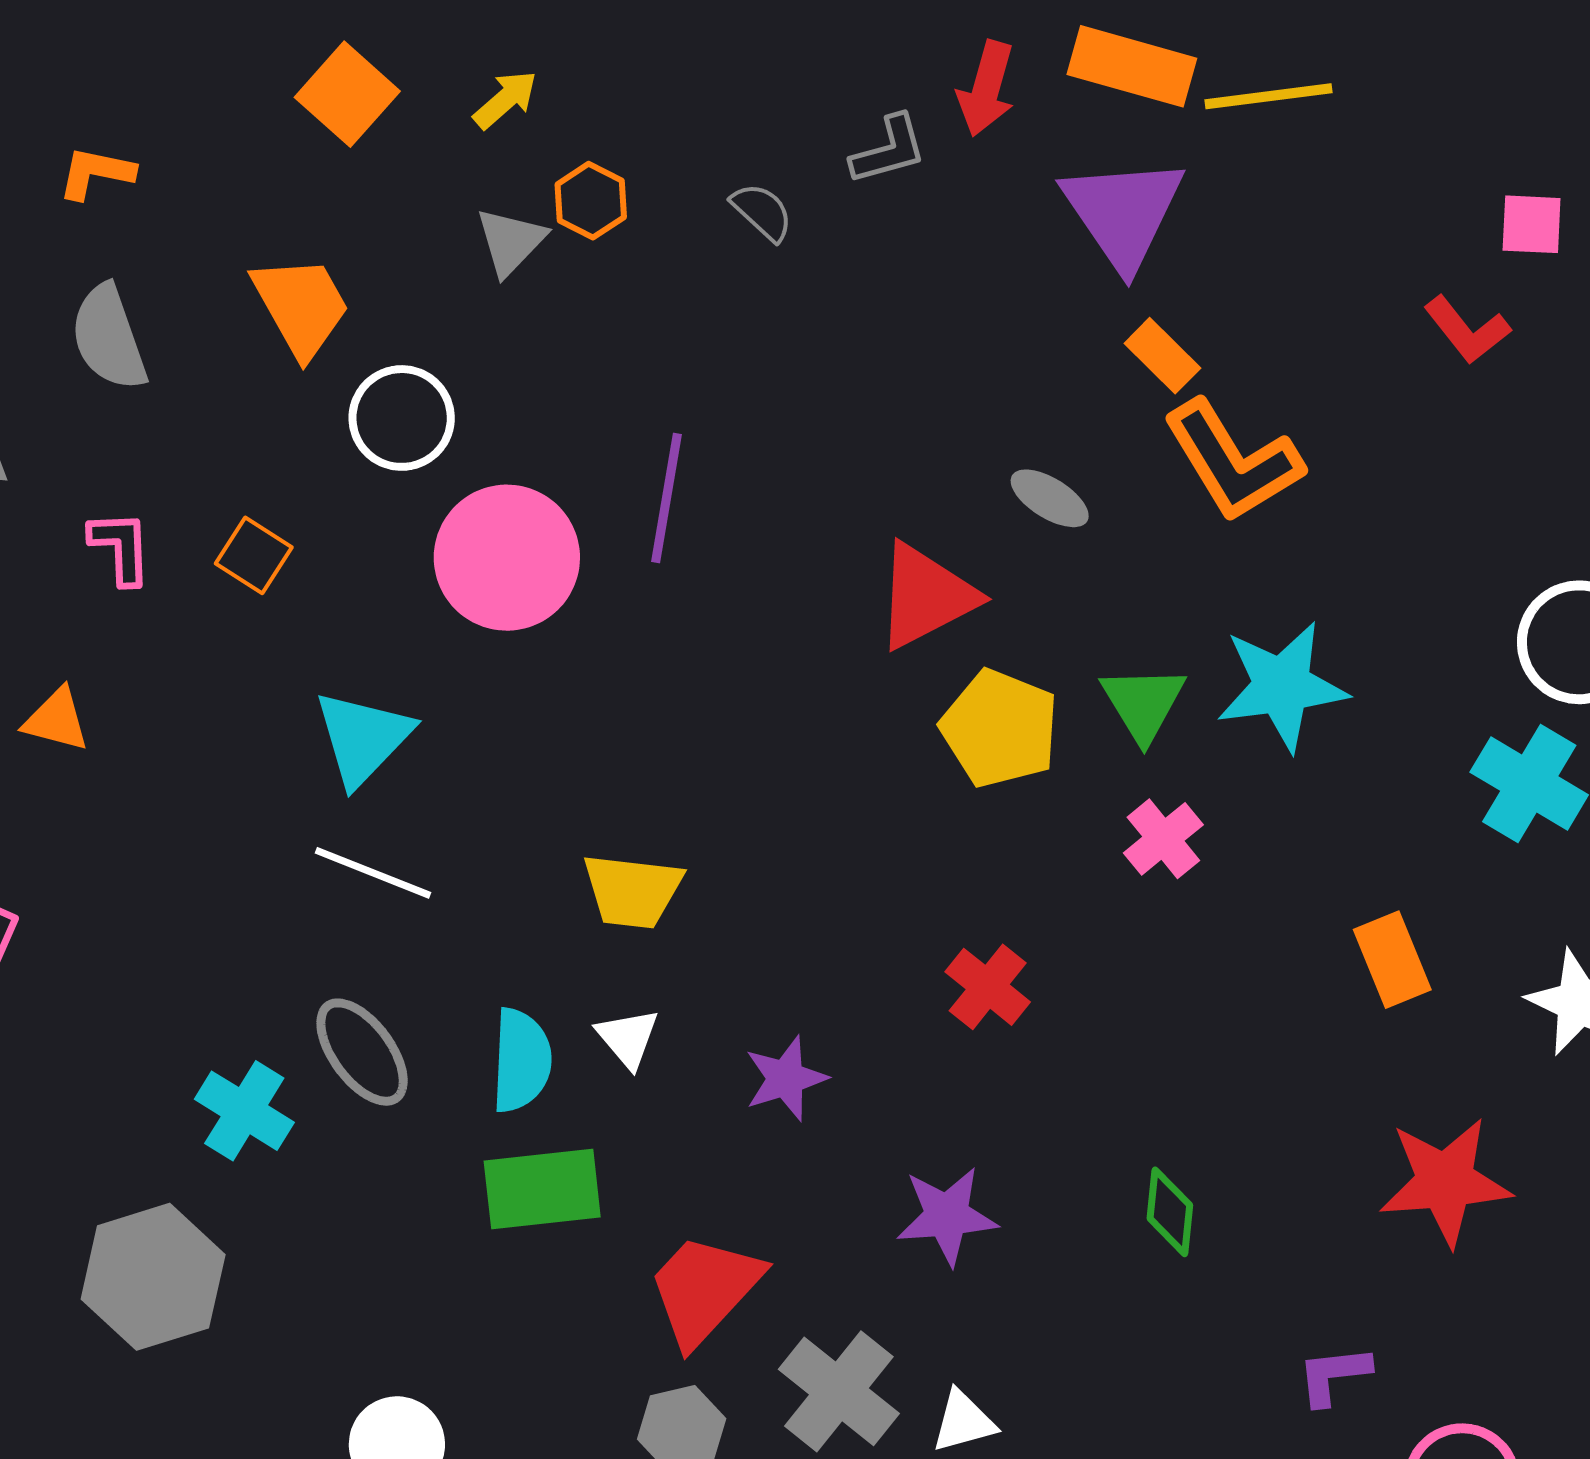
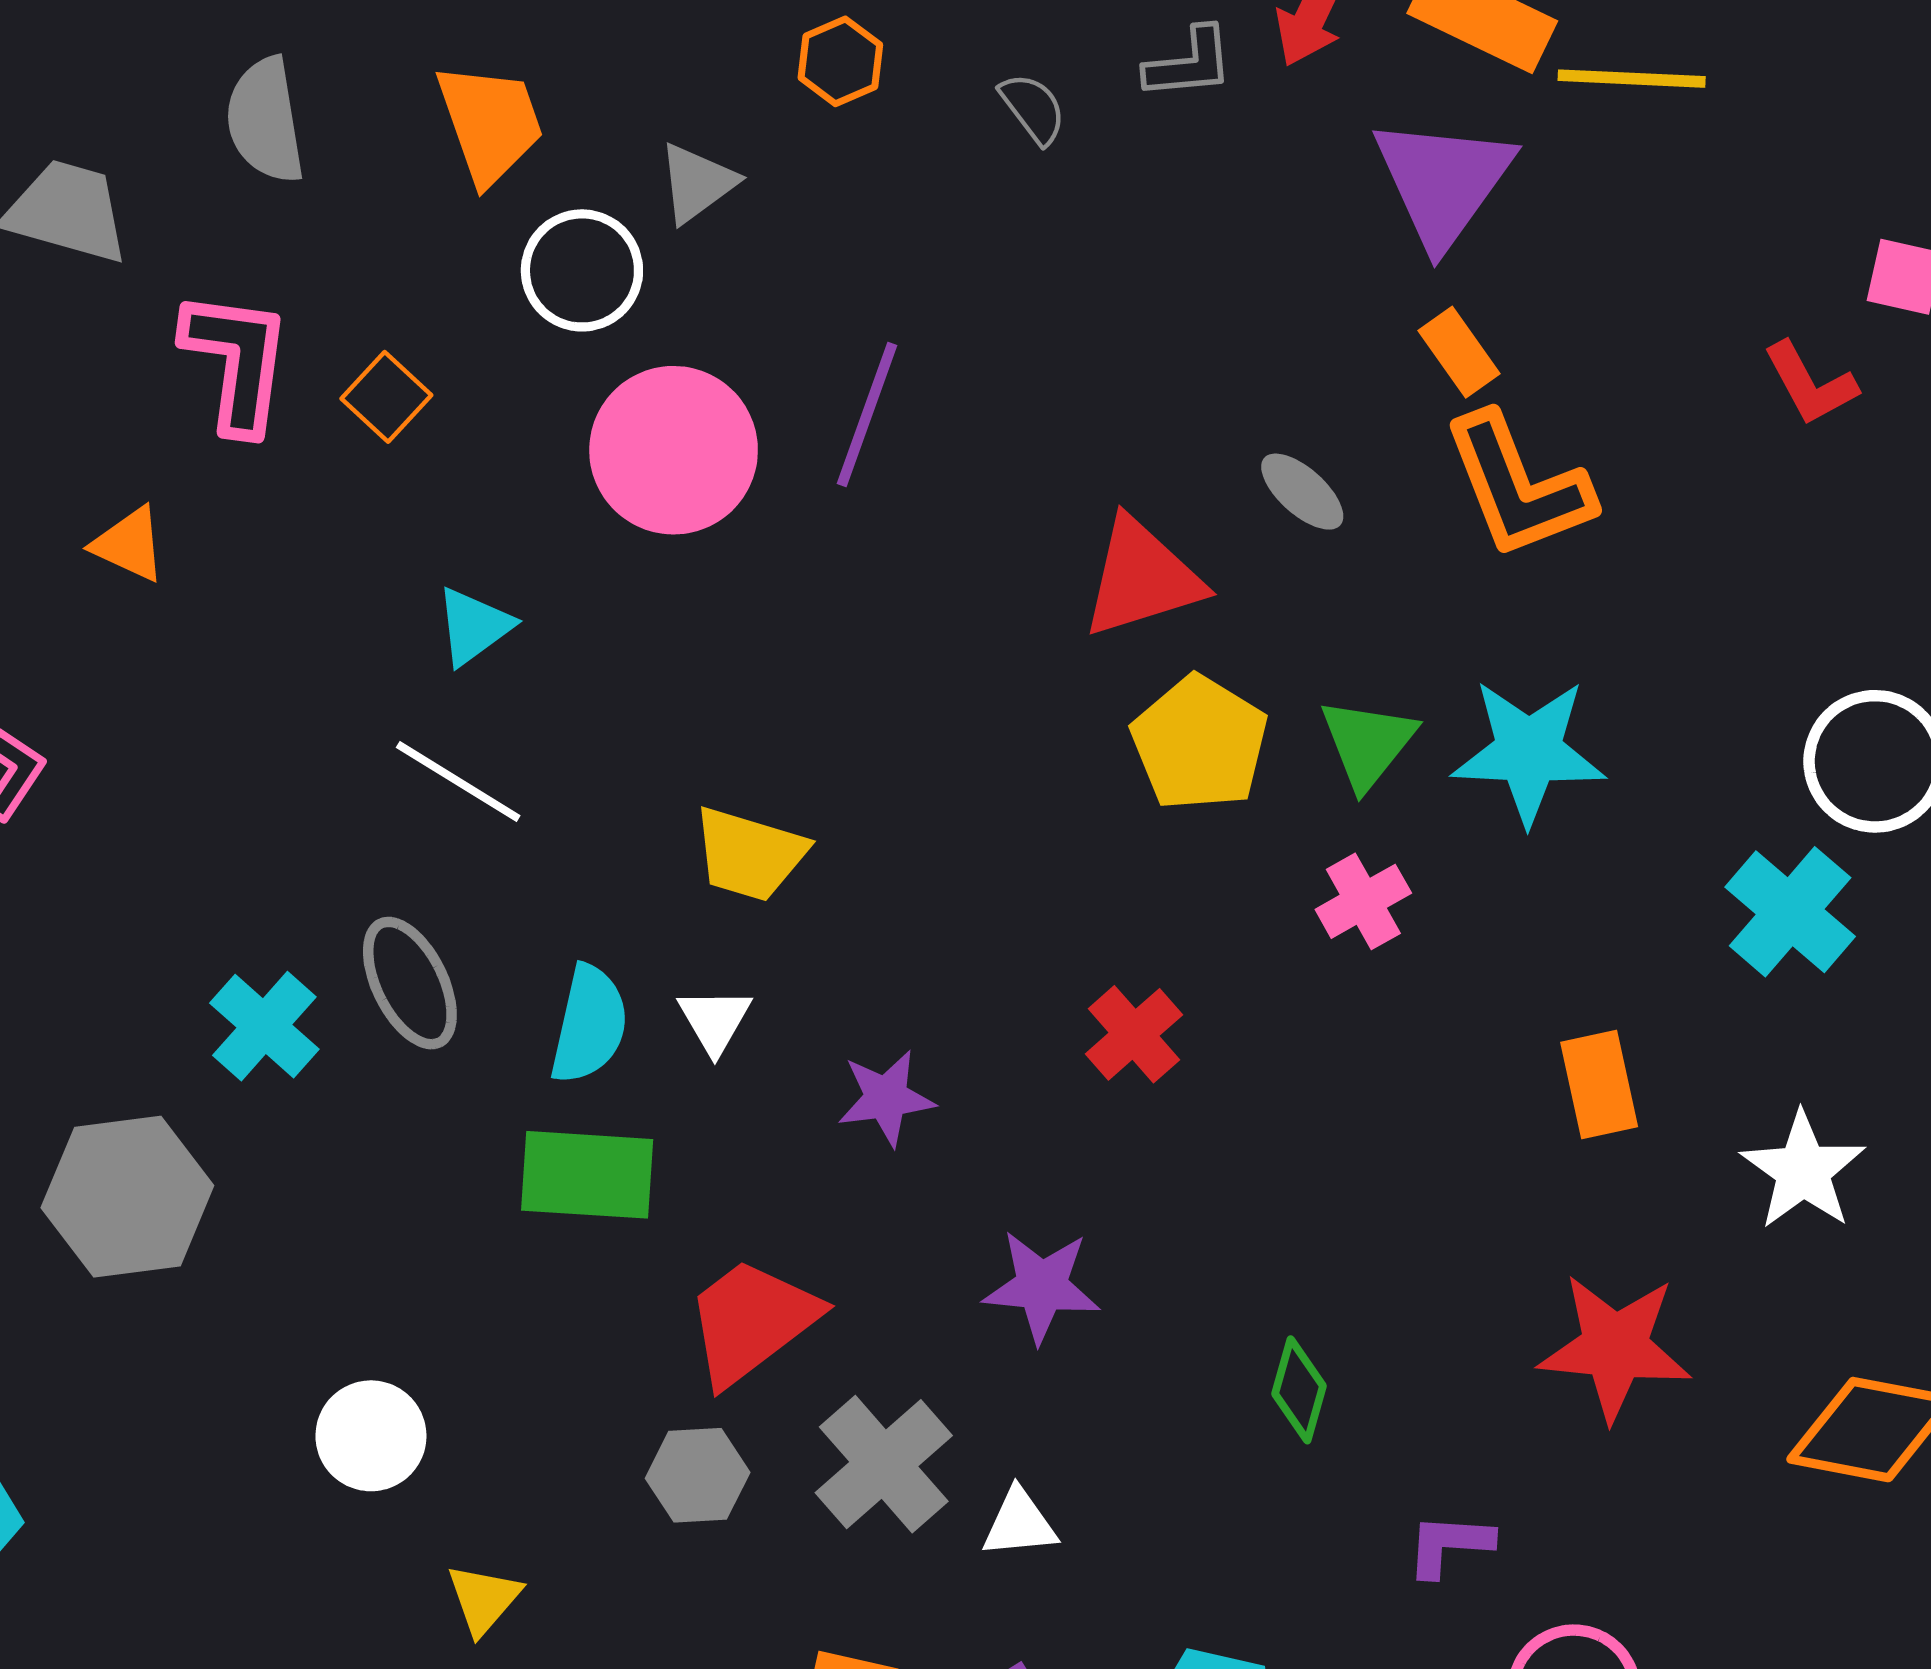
gray triangle: (511, 241) -> (697, 183), moved
pink L-shape: (121, 547) -> (237, 361), size x1.6
cyan triangle: (363, 738) -> (474, 626), size x0.7
green diamond: (1170, 1212) -> (1299, 1390), moved

